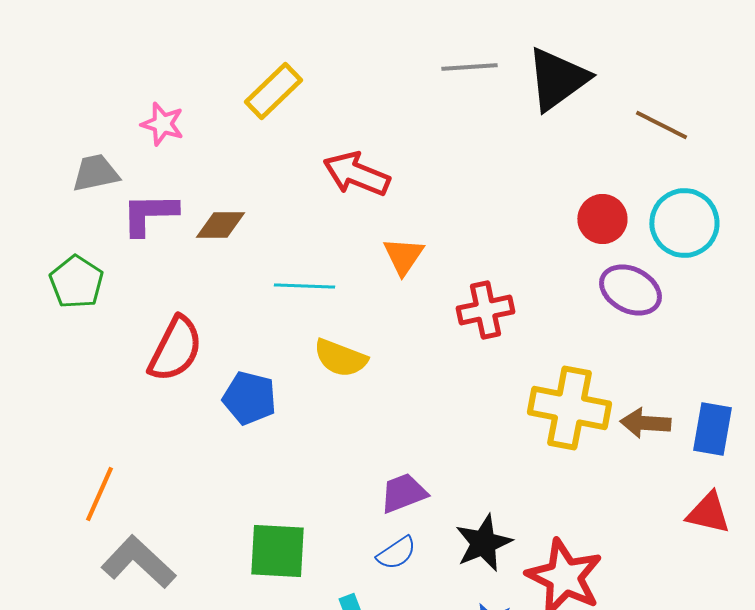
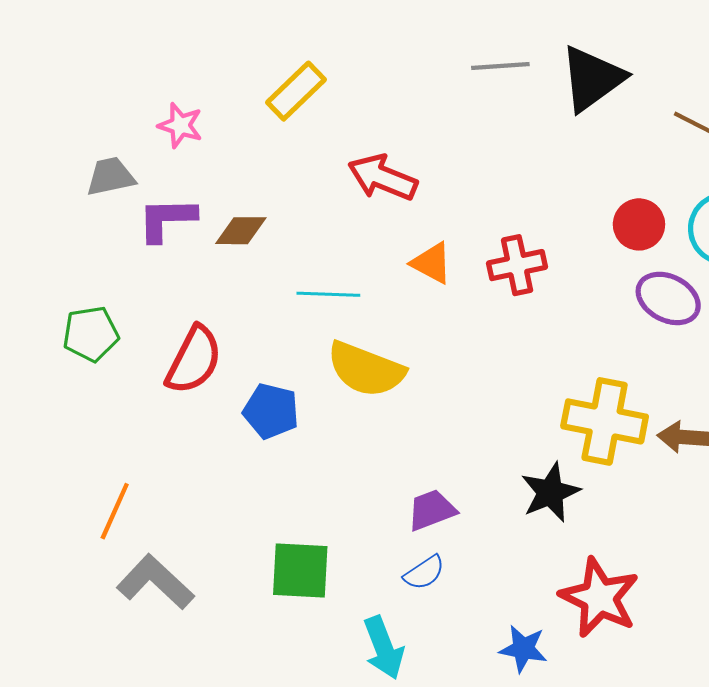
orange triangle: (403, 256) -> (432, 263), turned -36
green pentagon: (76, 282) -> (91, 334), moved, turned 30
red cross: (485, 310) -> (517, 265), moved
yellow semicircle: (340, 358) -> (366, 369), size x1.4
black star: (483, 543) -> (550, 492), moved

